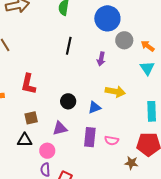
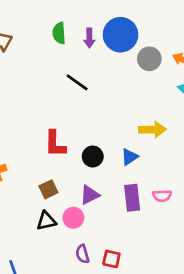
black line: (69, 46) -> (77, 82), turned -54
purple arrow: (101, 59) -> (89, 38), moved
red L-shape: (28, 84) -> (55, 144), moved
pink circle: (47, 151) -> (73, 218), moved

